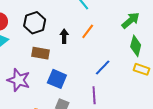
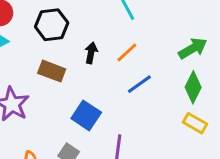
blue line: (103, 67) -> (139, 84), moved
blue square: (57, 79) -> (86, 115), moved

